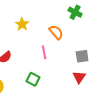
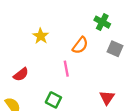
orange semicircle: (56, 32) -> (80, 45), turned 77
gray square: (82, 56) -> (115, 49), moved, turned 32

